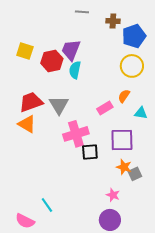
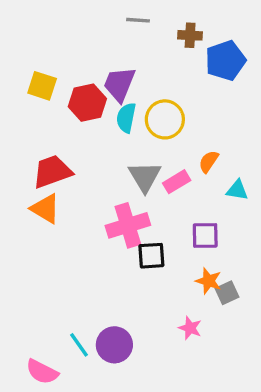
yellow circle: (132, 66) -> (165, 119), moved
gray triangle: (59, 105) -> (145, 177), moved
purple square: (122, 140) -> (205, 235), size x0.7
purple circle: (110, 220) -> (114, 345), moved

